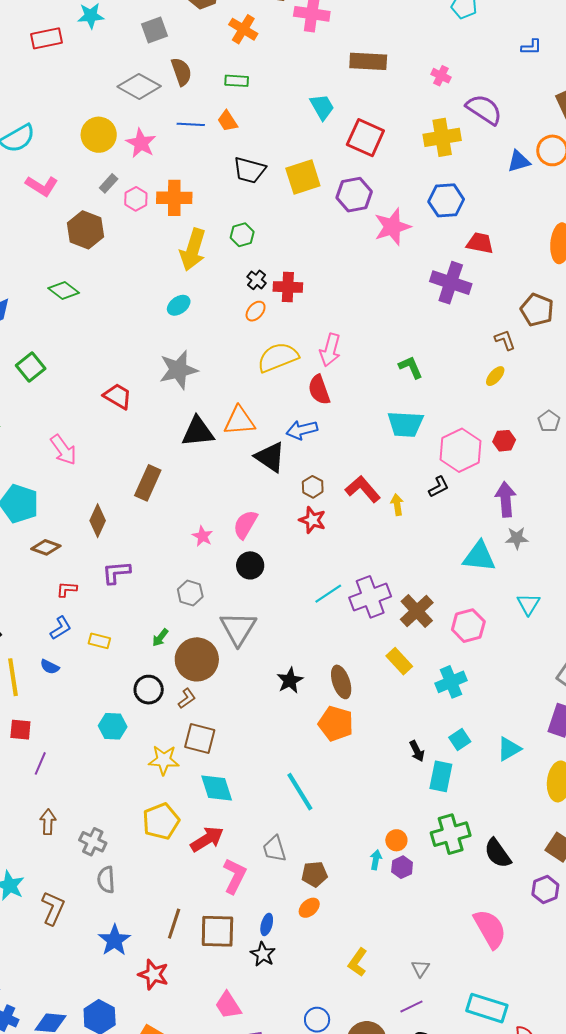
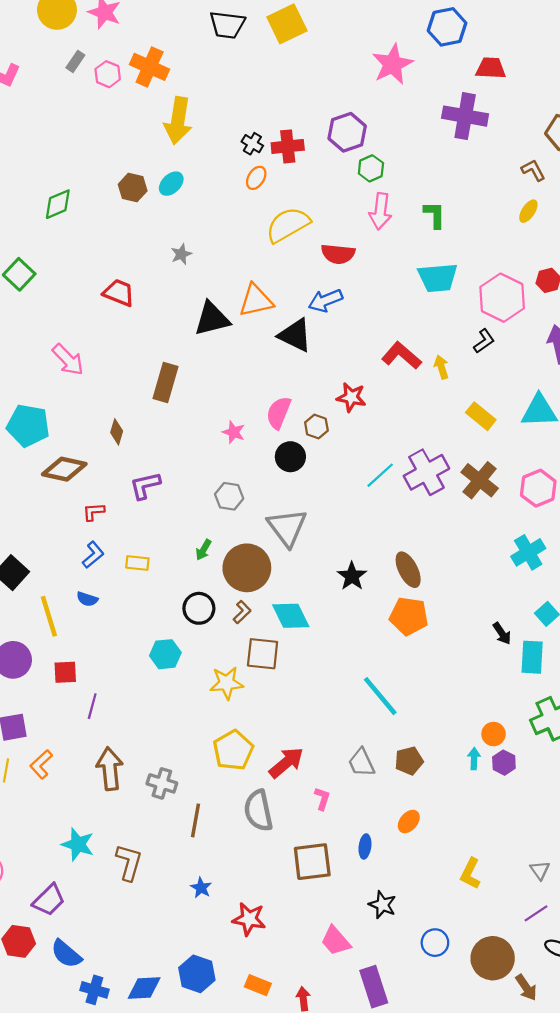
purple hexagon: (354, 195) -> (347, 132), moved
orange cross: (174, 198) -> (150, 67), turned 32
brown hexagon: (85, 230) -> (133, 188), moved, size x0.7
green hexagon: (242, 235) -> (371, 168), moved
green diamond: (64, 291) -> (58, 204), moved, turned -52
pink arrow: (330, 350) -> (380, 211), moved
green L-shape: (411, 367) -> (435, 215), turned 32
gray star: (178, 370) -> (181, 254), size x0.5
red semicircle: (319, 390) -> (338, 254), turned -56
brown hexagon: (313, 487) -> (316, 426), moved
brown diamond: (98, 521) -> (117, 432), size x0.7
brown diamond: (46, 547) -> (64, 469), size x1.4
yellow rectangle: (399, 661) -> (481, 416), moved
cyan diamond: (217, 788) -> (291, 616), moved
brown arrow: (48, 822) -> (110, 769), size x1.5
brown pentagon: (314, 874) -> (409, 761), moved
pink L-shape: (235, 876) -> (322, 799), size x0.6
gray semicircle: (106, 880) -> (258, 811), moved, size x1.4
brown line: (174, 924) -> (196, 820), moved
blue star: (114, 940) -> (201, 888), size x0.6
black star: (263, 954) -> (382, 905), moved

